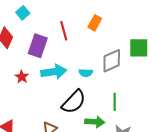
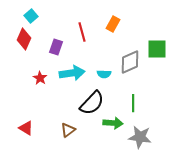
cyan square: (23, 13) -> (31, 16), moved
purple rectangle: (38, 46) -> (56, 47), size x0.7

